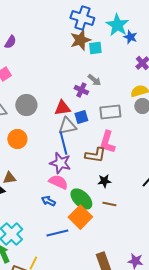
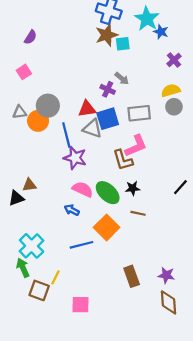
blue square: (81, 117) -> (108, 119), size x1.5
gray triangle: (67, 126) -> (92, 128), turned 30
orange circle: (17, 139) -> (38, 121), moved
pink L-shape: (107, 142) -> (136, 146), turned -130
blue line: (63, 143) -> (66, 135), moved
brown L-shape: (95, 155) -> (123, 160), turned 65
purple star: (60, 163) -> (75, 158), moved
green ellipse: (81, 199) -> (108, 193), moved

